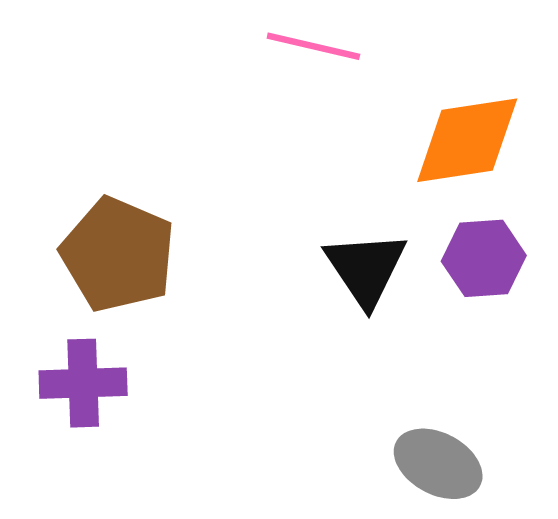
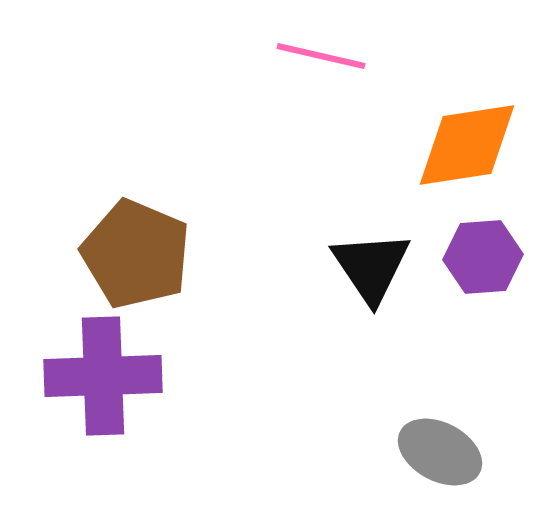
purple cross: (83, 383) -> (103, 376), size x1.4

